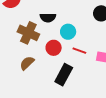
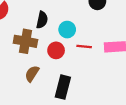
black semicircle: (48, 18) -> (42, 20), turned -63
black rectangle: (64, 75) -> (63, 87), moved

